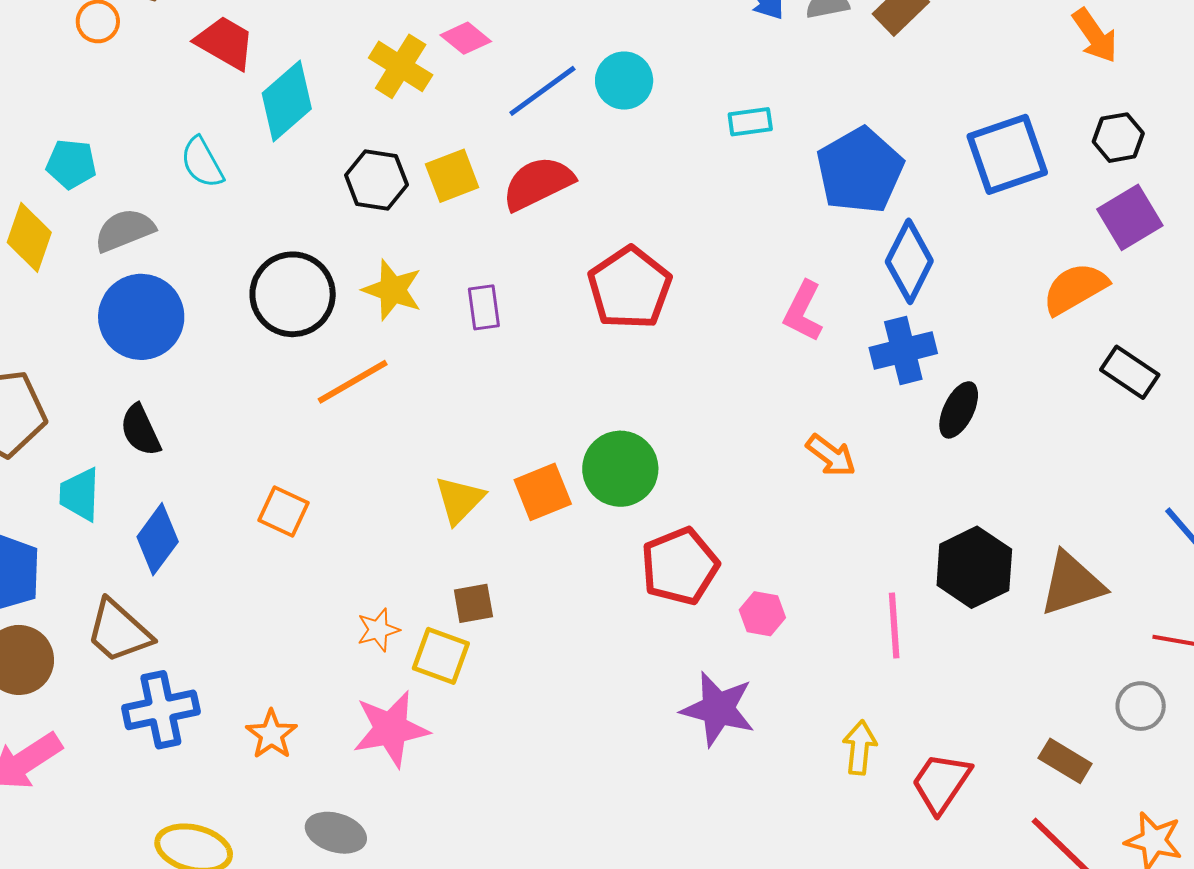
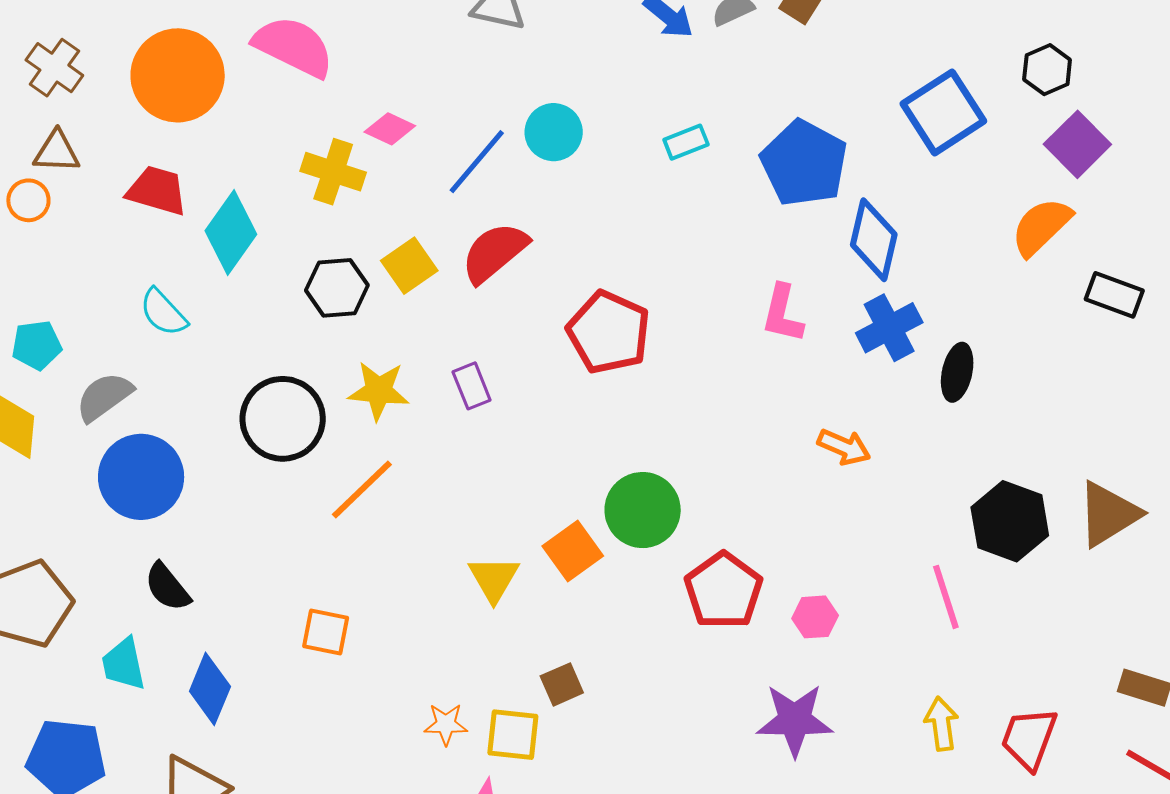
brown square: (473, 603) -> (562, 684), moved
orange star: (378, 630) -> (446, 724), turned 30

